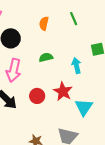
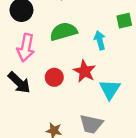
green semicircle: (46, 57) -> (64, 31), size x1.6

